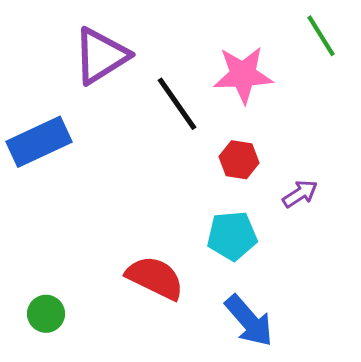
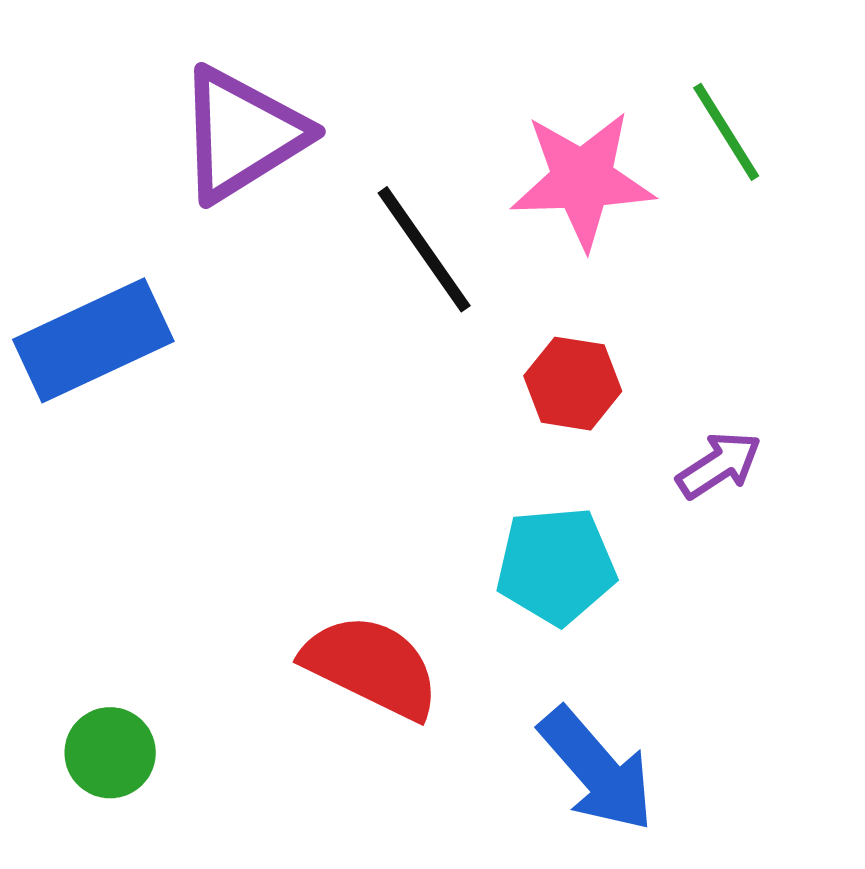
green line: (321, 36) -> (726, 132), moved

